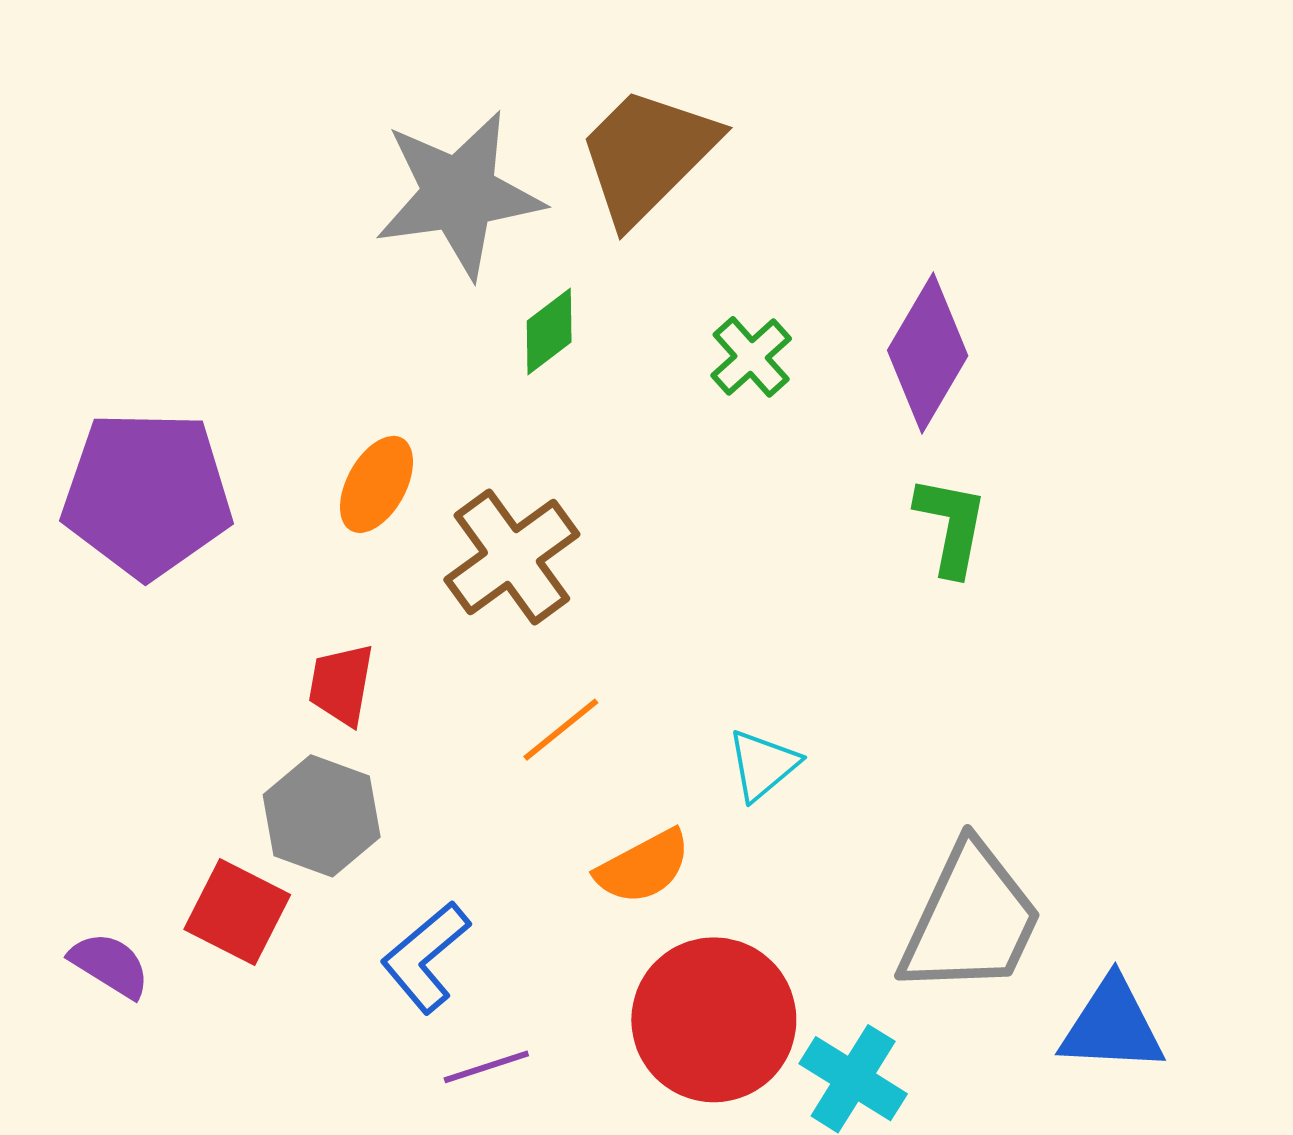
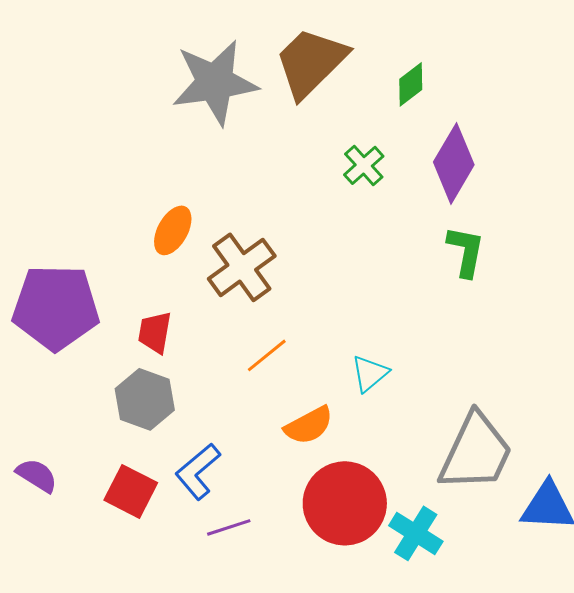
green diamond: (549, 331) -> (411, 84), moved
purple pentagon: (147, 494) -> (56, 307), moved
red square: (237, 912) -> (131, 491), moved

